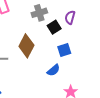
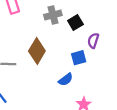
purple semicircle: (70, 17) -> (93, 41), moved
black square: (54, 27) -> (75, 22), moved

